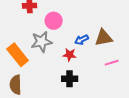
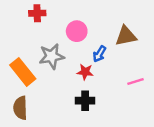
pink circle: (54, 21) -> (77, 31), moved
brown triangle: (104, 38) -> (126, 36), moved
blue arrow: (82, 40) -> (99, 54), turned -32

